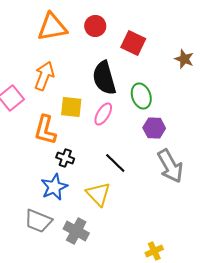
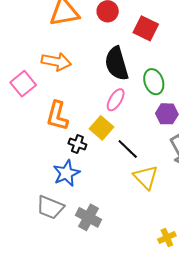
orange arrow: (44, 76) -> (56, 62), turned 80
yellow square: (71, 107) -> (102, 128), moved, turned 35
yellow triangle: (98, 194) -> (146, 177), moved

